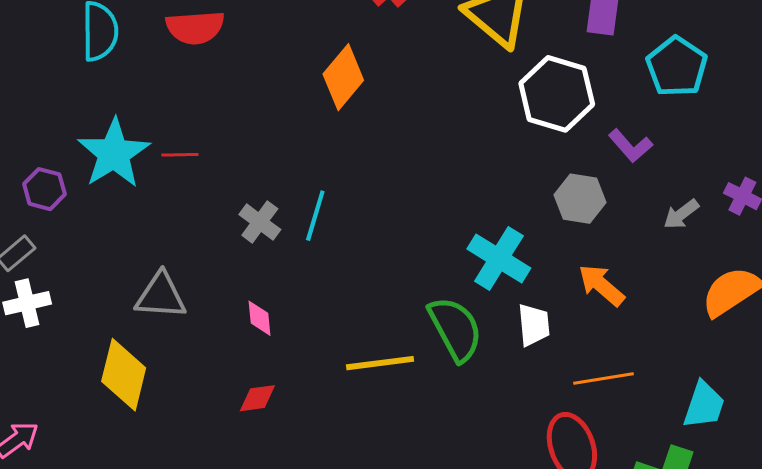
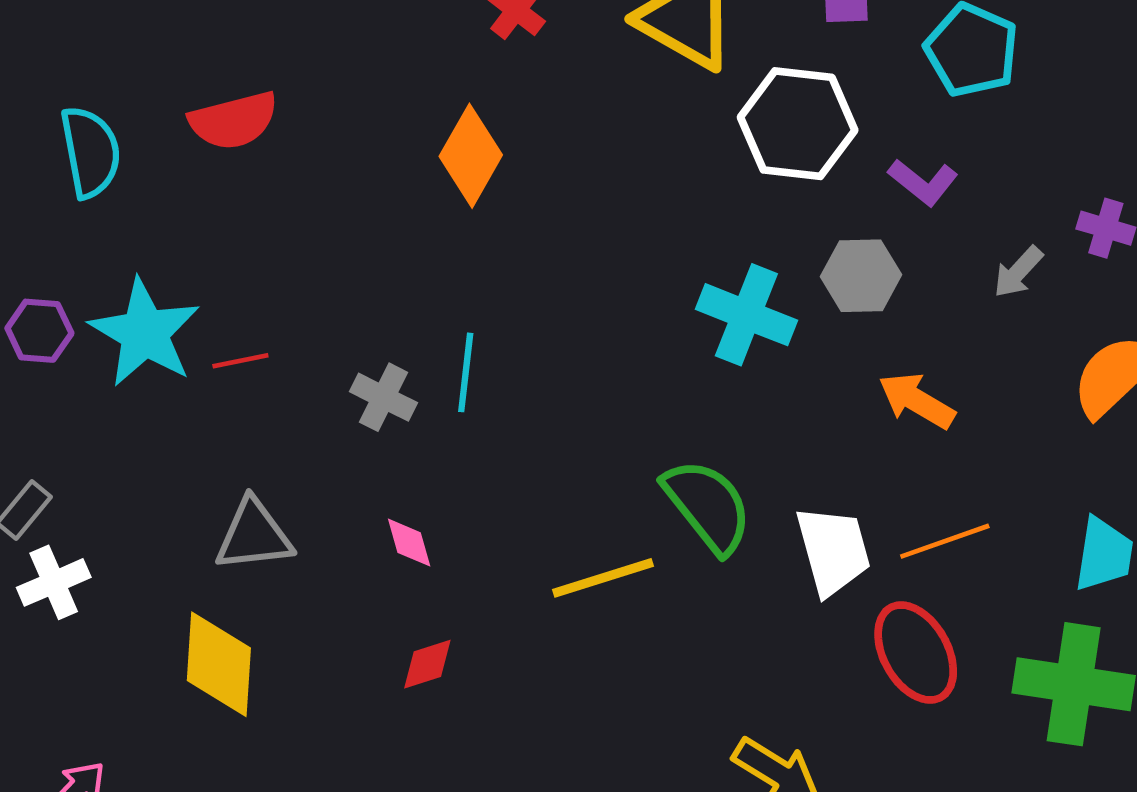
red line: (180, 155) -> (240, 361), moved
purple hexagon: (44, 189) -> (39, 331), moved
cyan cross: (499, 259) -> (746, 315), moved
white trapezoid: (534, 325) -> (833, 551), moved, size x1.4

